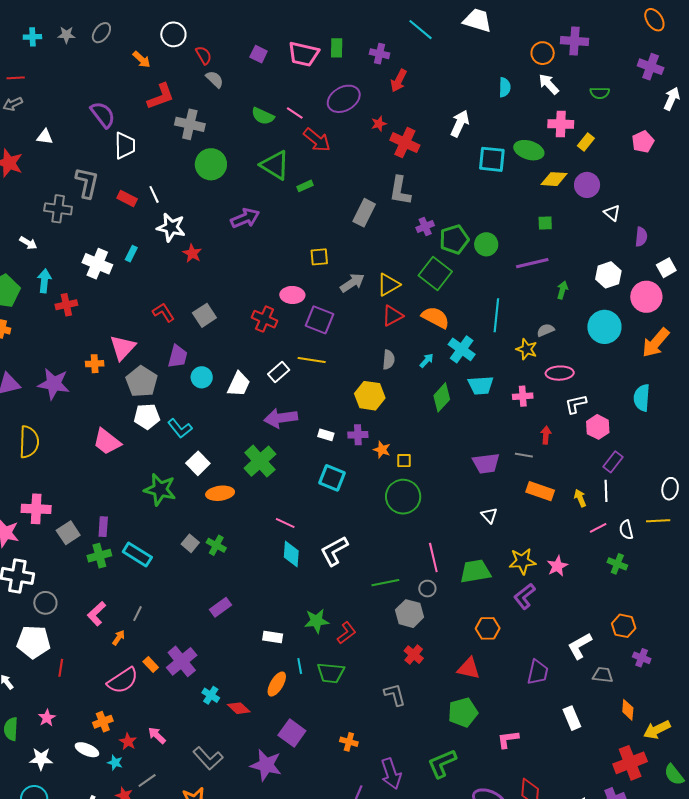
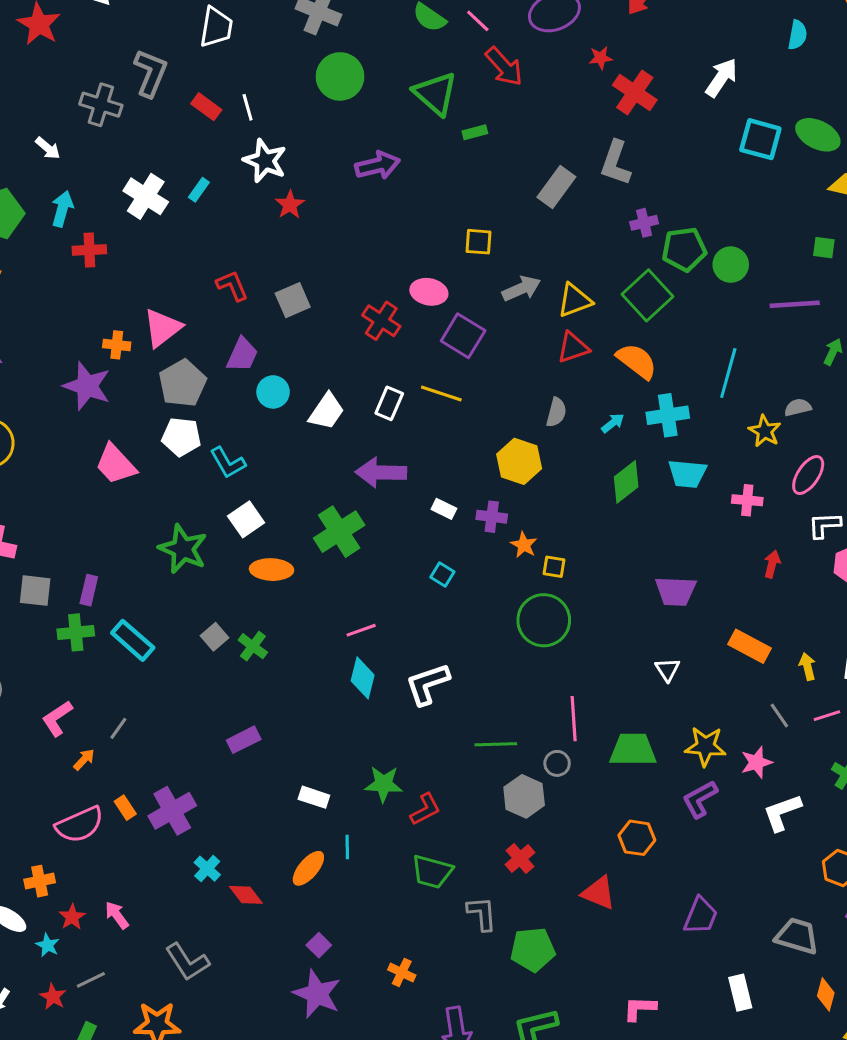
cyan cross: (462, 349) -> (668, 415), turned 36
white rectangle: (279, 372) -> (389, 403), turned -35
pink ellipse: (560, 373) -> (808, 475), turned -64
purple star: (54, 384) -> (87, 386), moved
gray line: (524, 455) -> (779, 716), moved, turned 36
cyan square: (332, 478) -> (442, 574), size x0.6
pink line: (285, 523) -> (361, 630), turned -54
gray square: (68, 533) -> (35, 591), turned 30
white L-shape: (580, 646) -> (782, 813), moved
green trapezoid: (331, 673) -> (432, 872), moved
gray trapezoid: (603, 675) -> (797, 936), size x1.4
green pentagon: (463, 712) -> (533, 949), moved
purple square: (292, 733) -> (319, 945), size x0.6
purple star: (266, 765) -> (317, 994), moved

